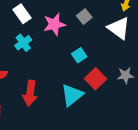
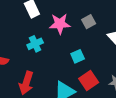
cyan cross: (23, 43) -> (35, 44), moved

